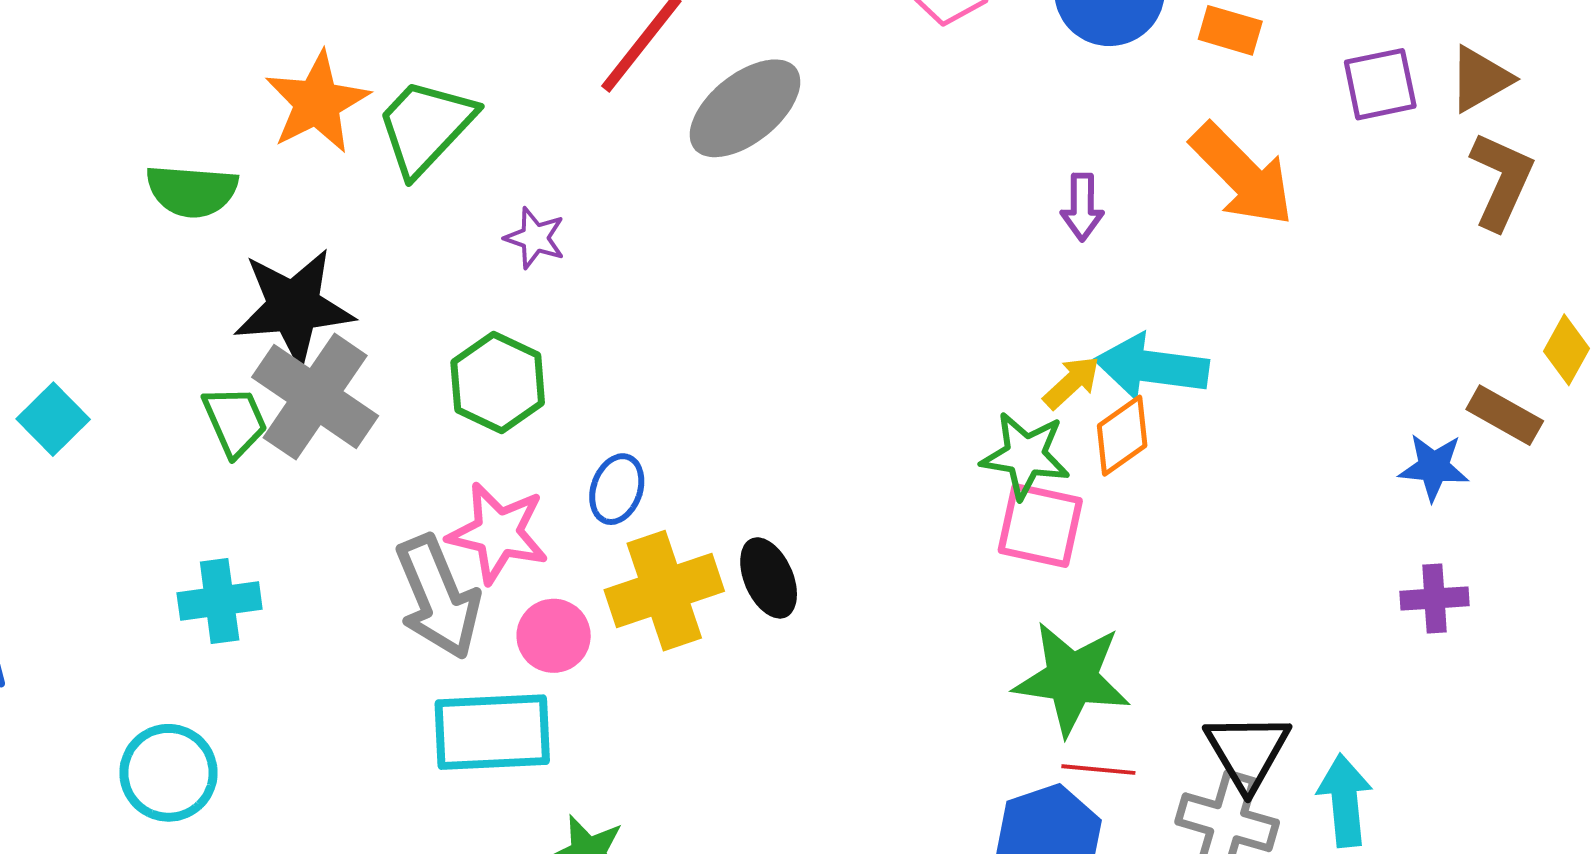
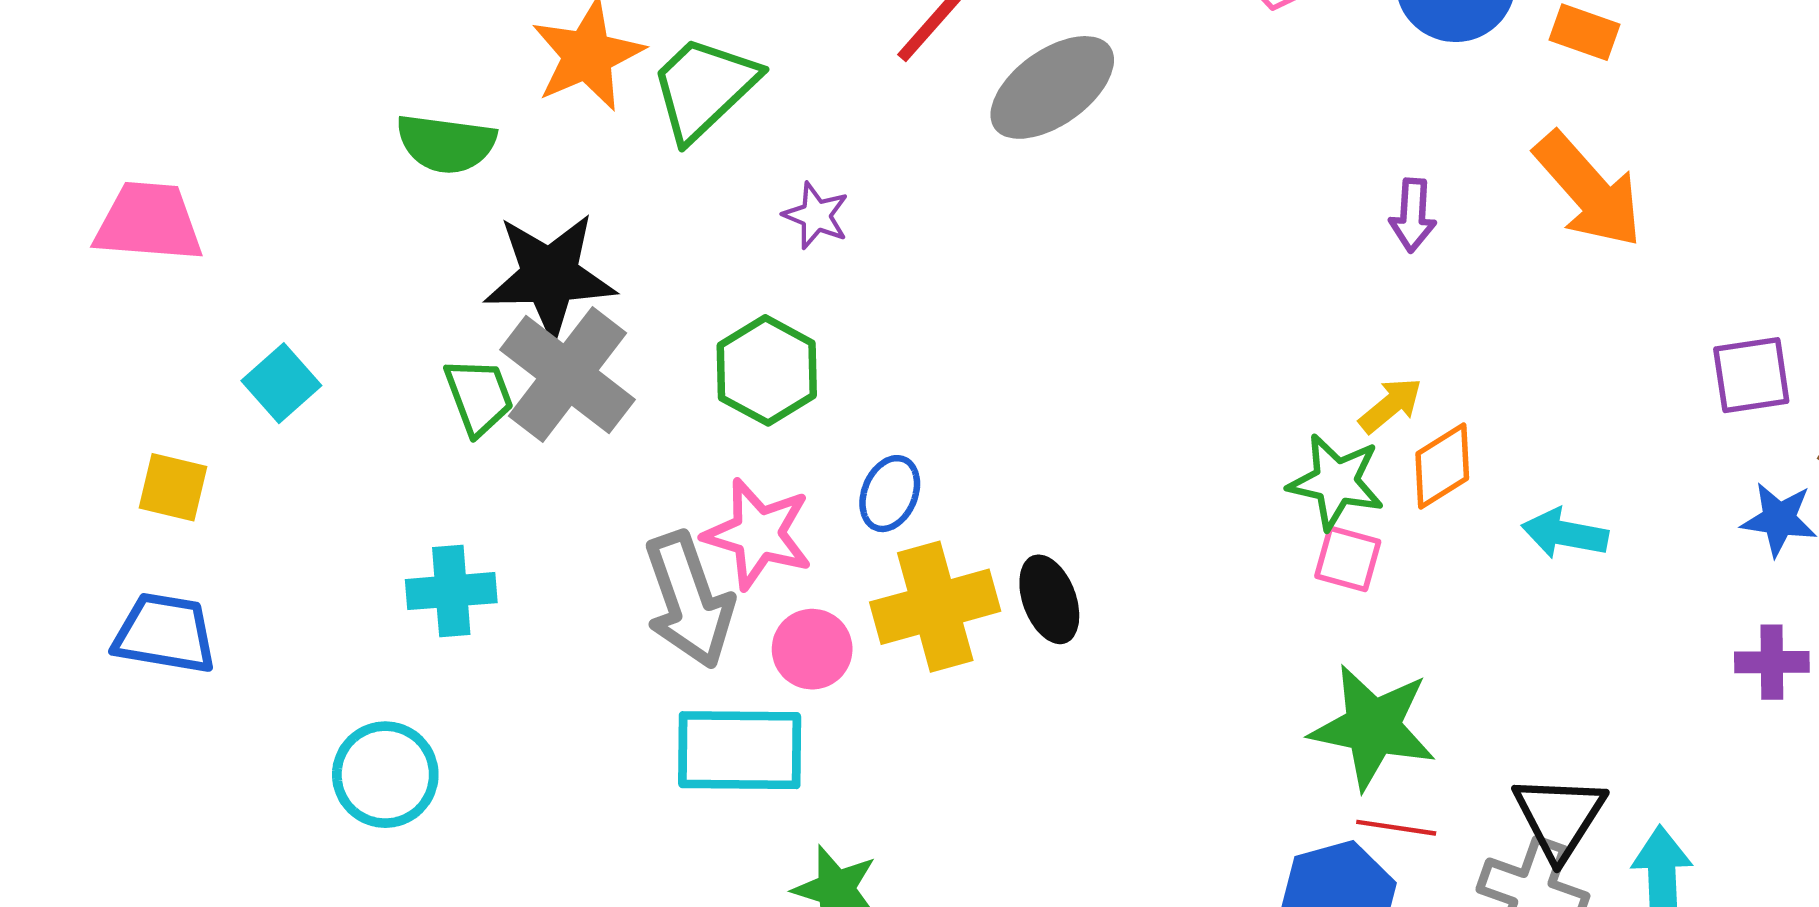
purple square: (1380, 84) -> (1751, 375), moved
cyan arrow: (1152, 367) -> (1565, 534), moved, size x0.7
pink square: (1040, 526) -> (1348, 559), size x0.7

